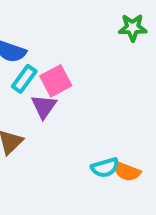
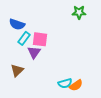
pink square: (56, 81) -> (40, 39), turned 35
orange semicircle: (127, 171) -> (76, 85), turned -56

